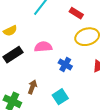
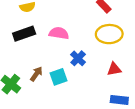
cyan square: (60, 97) -> (59, 77), moved

